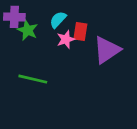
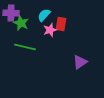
purple triangle: (107, 50) -> (80, 62), moved, size x0.7
green line: (33, 79) -> (25, 47), moved

